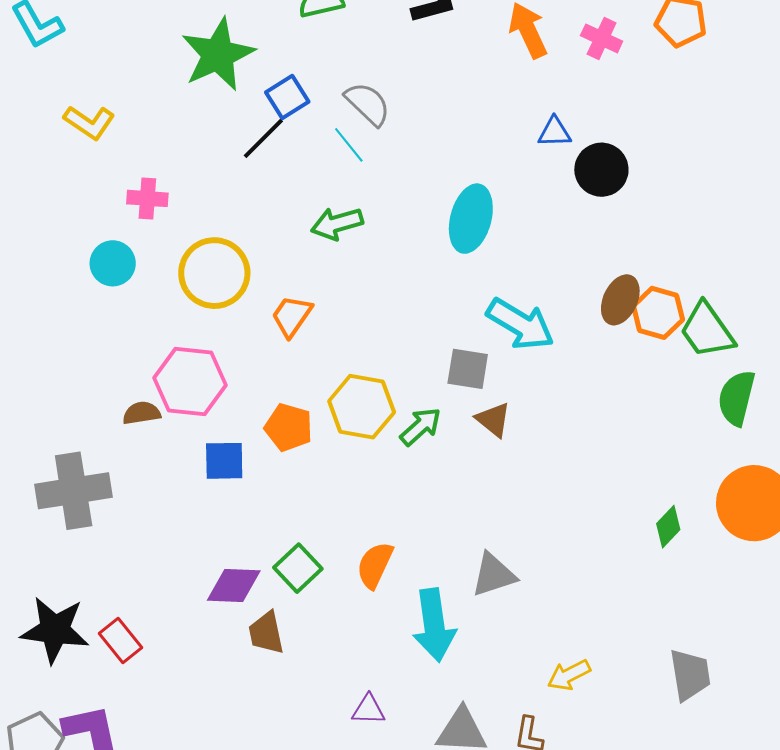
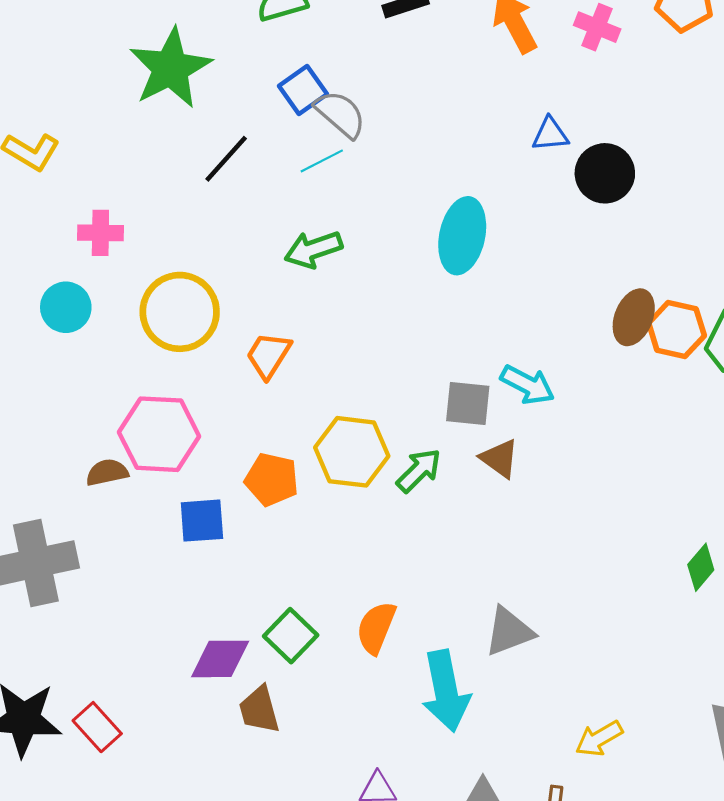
blue square: (287, 97) -> (303, 90), moved
cyan line: (349, 145) -> (322, 161), turned -75
cyan arrow: (520, 324) -> (528, 385), moved, size x0.7

